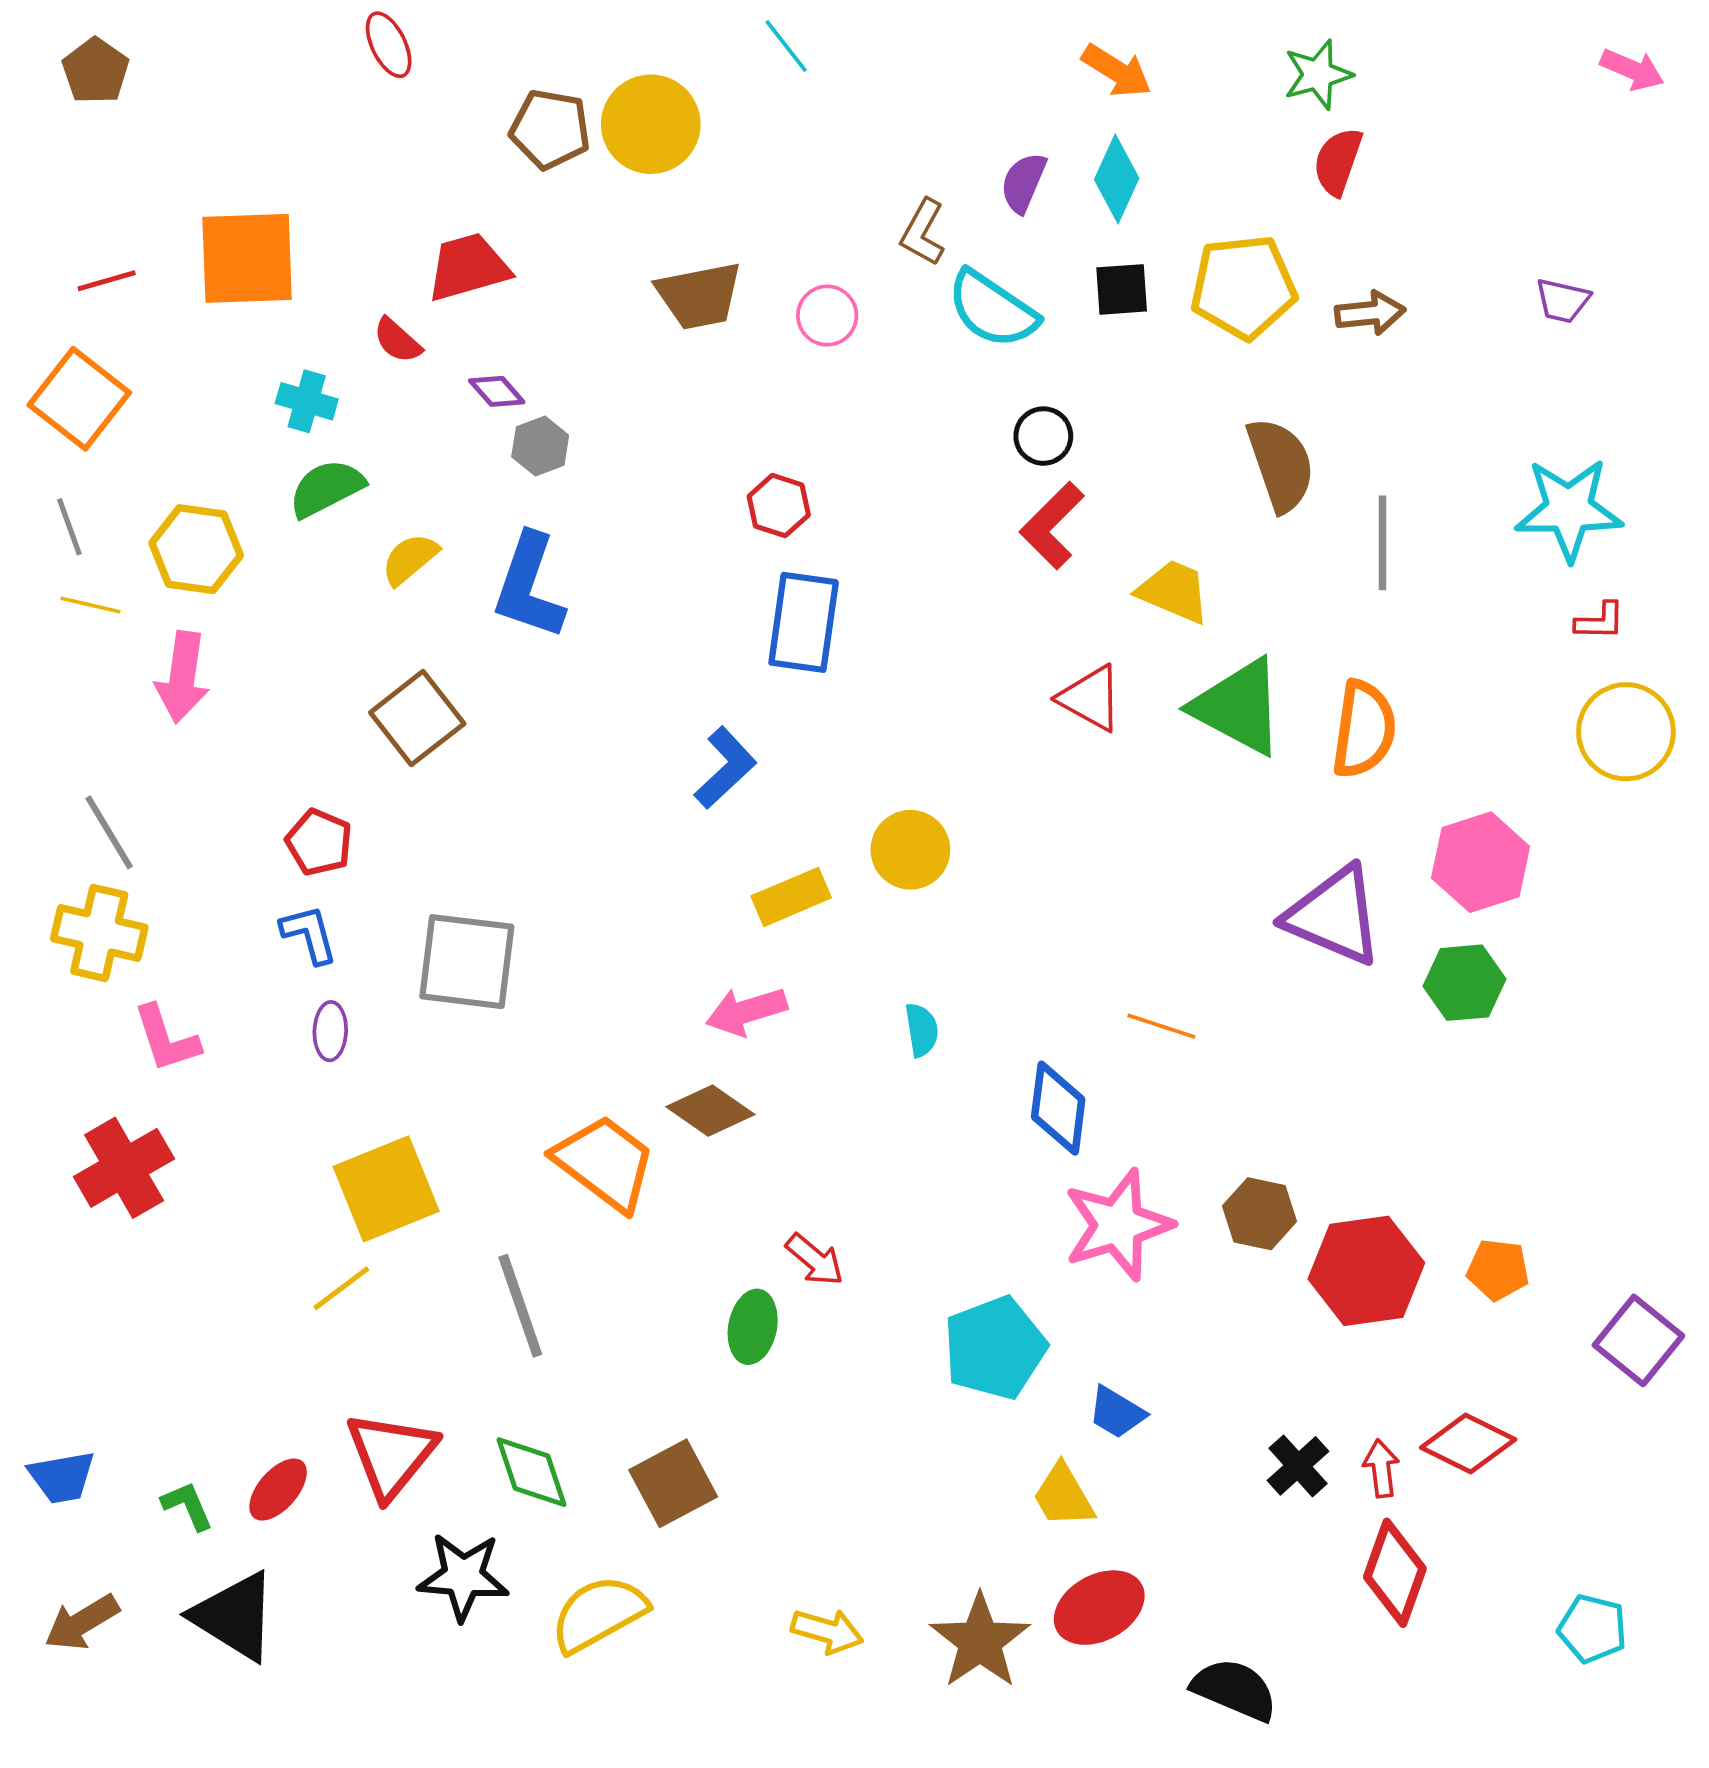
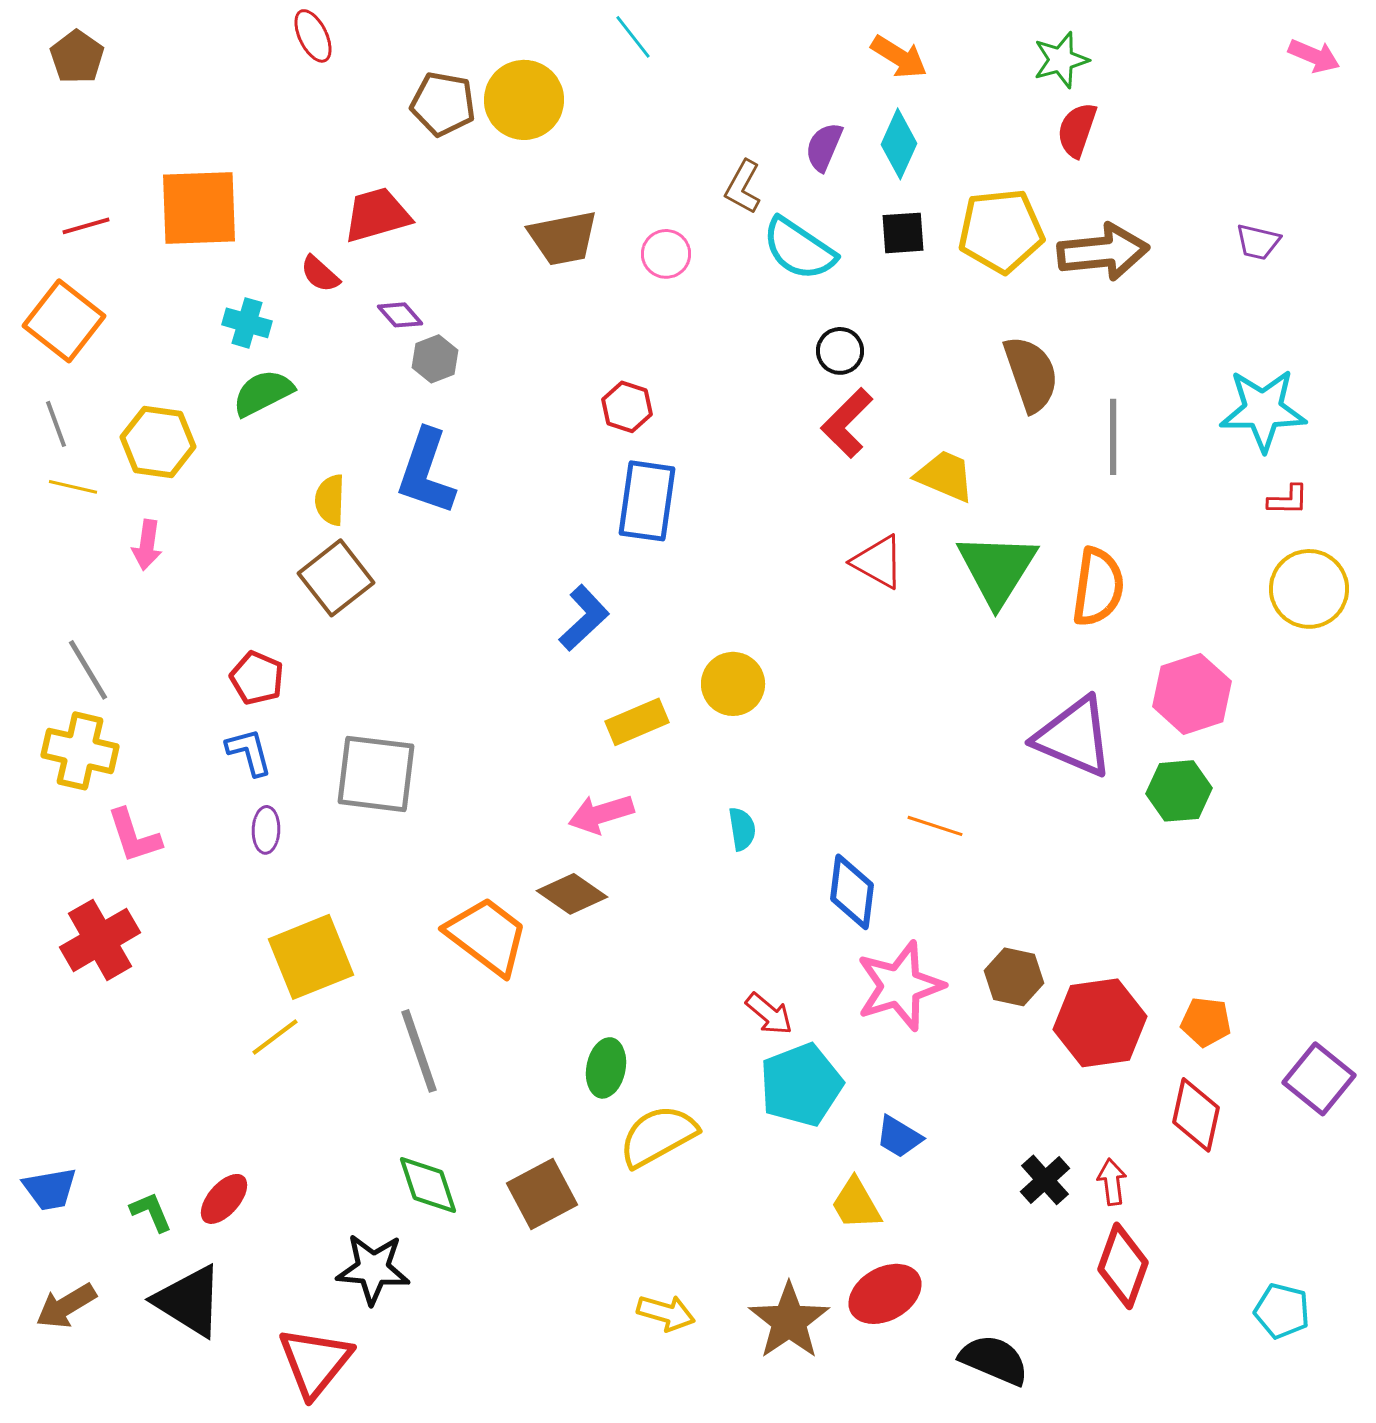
brown arrow: (1370, 313) -> (1103, 252), size x1.6
yellow semicircle: (410, 559) -> (330, 500), moved, turned -48
pink arrow: (182, 677) -> (147, 545), size x0.7
green triangle: (1238, 707) -> (997, 569), turned 34
red arrow: (815, 1260) -> (769, 1014), moved
red diamond: (1468, 1444) -> (1196, 1115), moved, turned 76
red triangle: (391, 1455) -> (315, 1362), moved
yellow semicircle: (599, 1614) -> (658, 1136), moved

